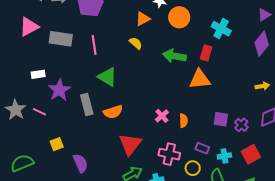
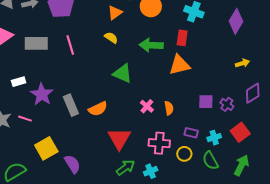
green triangle: (107, 77) -> (123, 73), moved
yellow square: (57, 144) -> (46, 148), size x1.6

